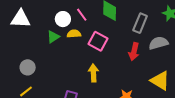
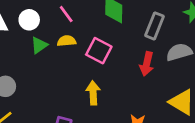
pink line: (82, 15) -> (66, 14), moved
white circle: (63, 19) -> (29, 20), moved

